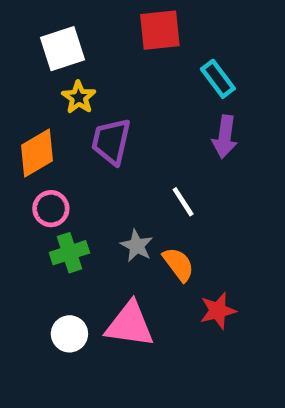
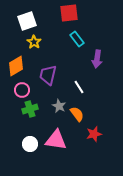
cyan rectangle: (218, 79) -> (77, 39), moved
purple trapezoid: (111, 141) -> (48, 75), moved

